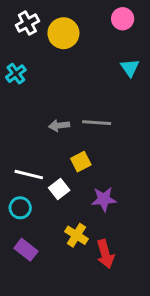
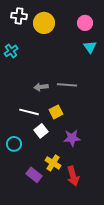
pink circle: (123, 19) -> (85, 23), moved
white cross: (27, 23) -> (19, 16), turned 35
white line: (29, 175) -> (29, 112), moved
purple rectangle: (26, 250) -> (34, 175), moved

